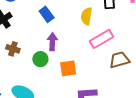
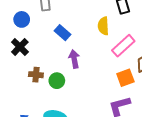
green circle: (40, 59) -> (57, 81), moved
orange square: (68, 68) -> (125, 78), moved

